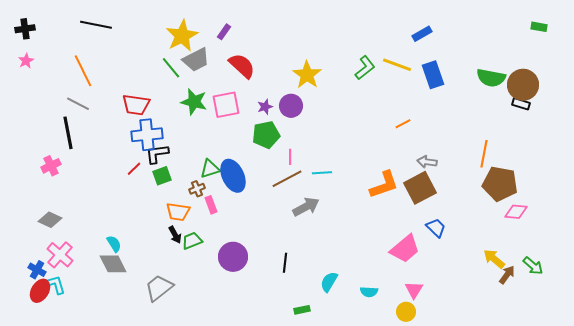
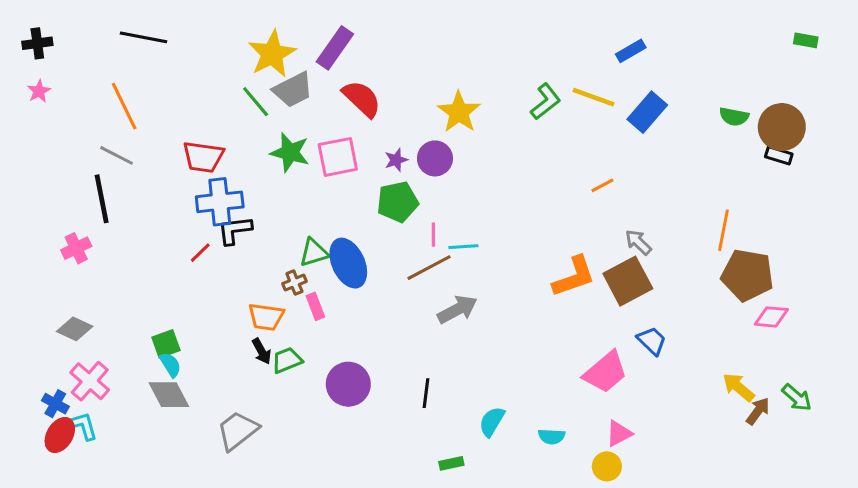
purple rectangle: (224, 32) -> (335, 48), size x1.8
blue rectangle: (433, 75) -> (647, 112), turned 60
green semicircle: (491, 78) -> (734, 117), size x0.7
gray arrow: (427, 162) -> (638, 242), turned 36
cyan line: (322, 173) -> (463, 247), moved
green square: (162, 176) -> (166, 344), moved
pink triangle: (414, 290) -> (619, 433), turned 30

